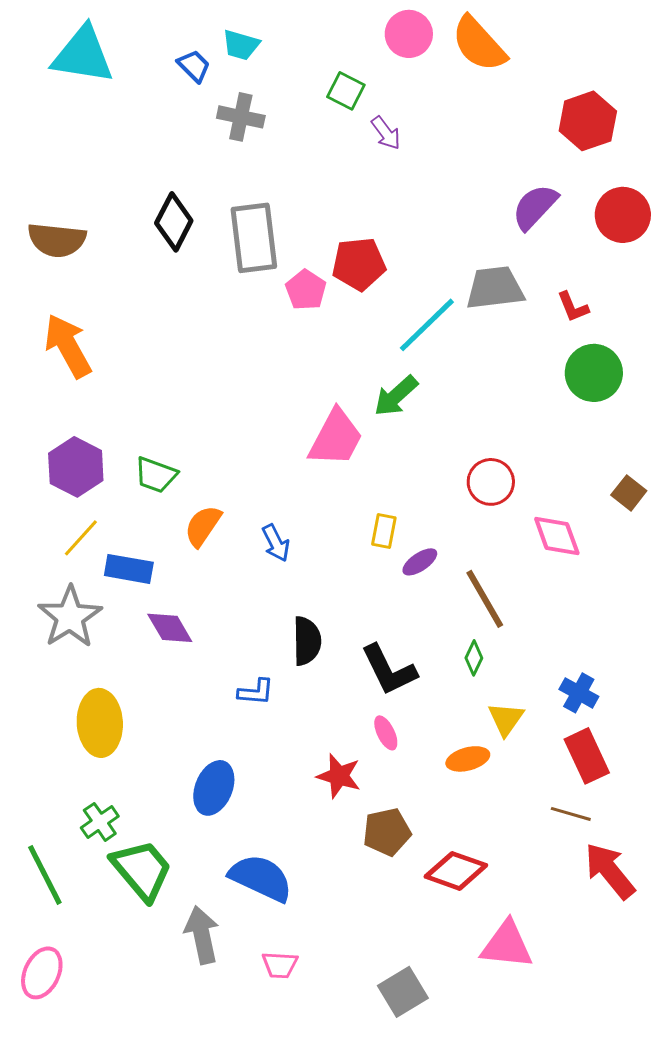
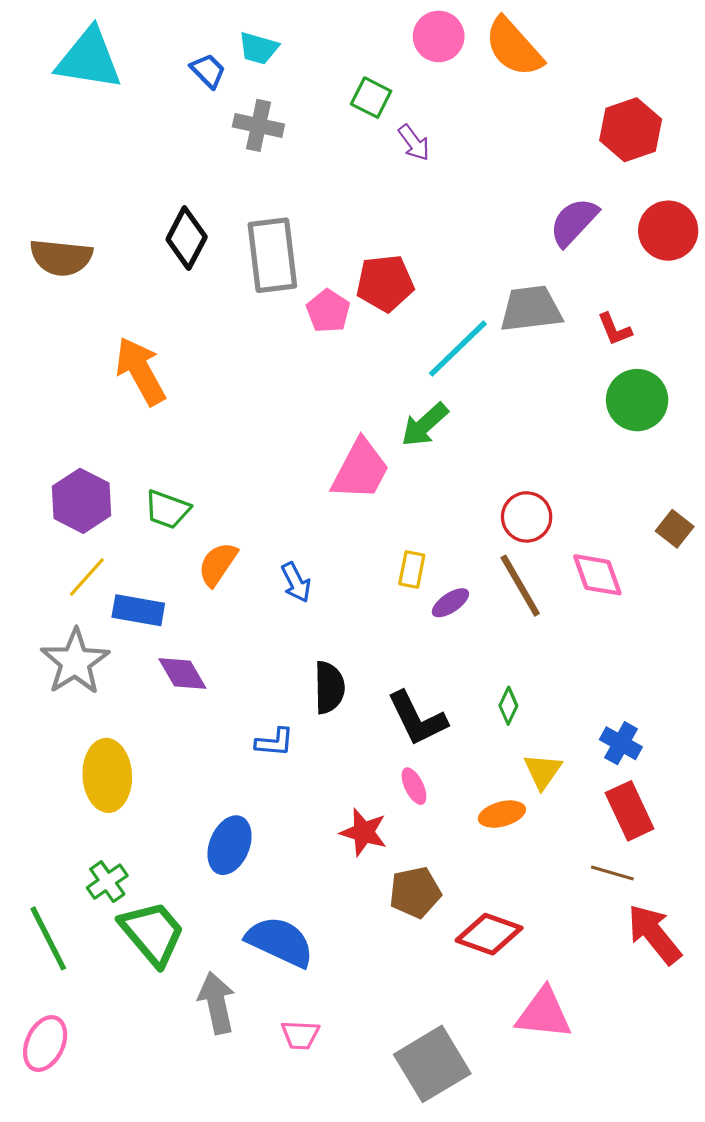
orange arrow: (68, 346) -> (140, 371), moved
brown line: (485, 599) -> (520, 586), moved
gray square: (403, 992) -> (432, 1064), size x1.4

